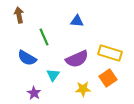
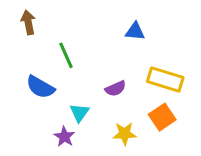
blue triangle: (77, 21) -> (135, 31), moved
purple semicircle: (77, 59) -> (116, 89), size x0.6
purple star: (34, 93) -> (64, 137), moved

